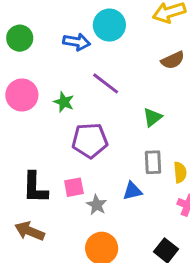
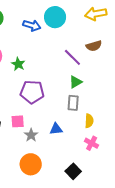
purple line: (106, 83) -> (72, 57), moved
gray rectangle: (153, 162) -> (73, 103), moved

